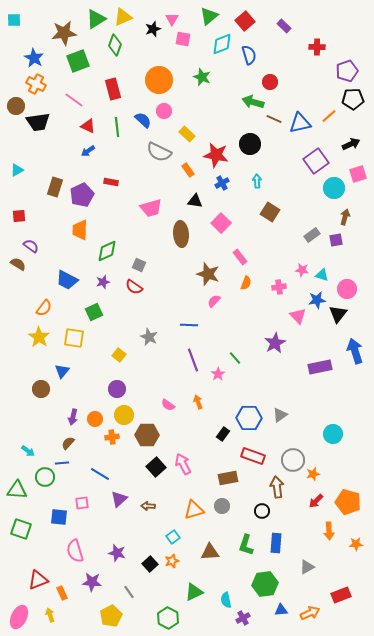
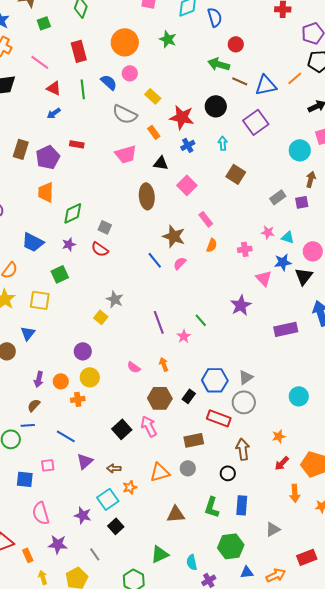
green square: (78, 61) -> (44, 23), size x0.6
purple square: (316, 161) -> (256, 122), moved
pink trapezoid: (151, 208) -> (126, 154), moved
blue line: (189, 325) -> (155, 260), moved, turned 48
yellow square: (119, 355) -> (101, 317), moved
brown hexagon: (147, 435) -> (160, 398), moved
gray circle: (293, 460) -> (244, 402), moved
cyan square: (173, 537) -> (108, 499), moved, size x1.5
orange star: (172, 561) -> (130, 487), moved
yellow arrow: (50, 615) -> (43, 577), moved

